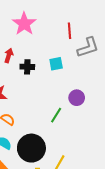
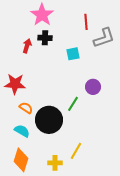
black cross: (27, 67) -> (45, 38), moved
black circle: (31, 148) -> (49, 120), moved

